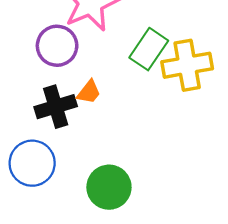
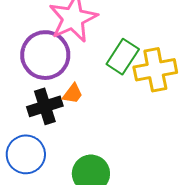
purple circle: (57, 46) -> (45, 55), size x1.4

